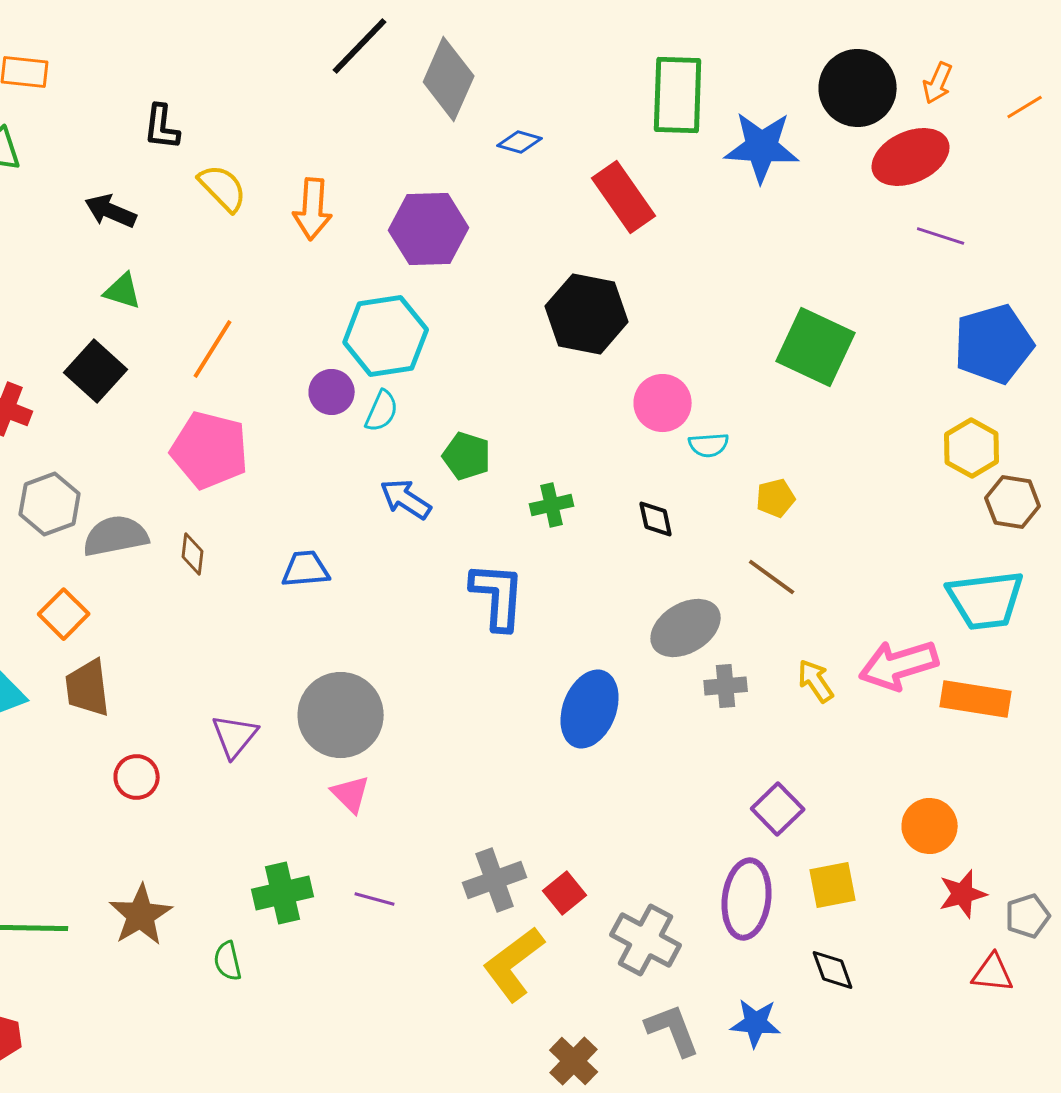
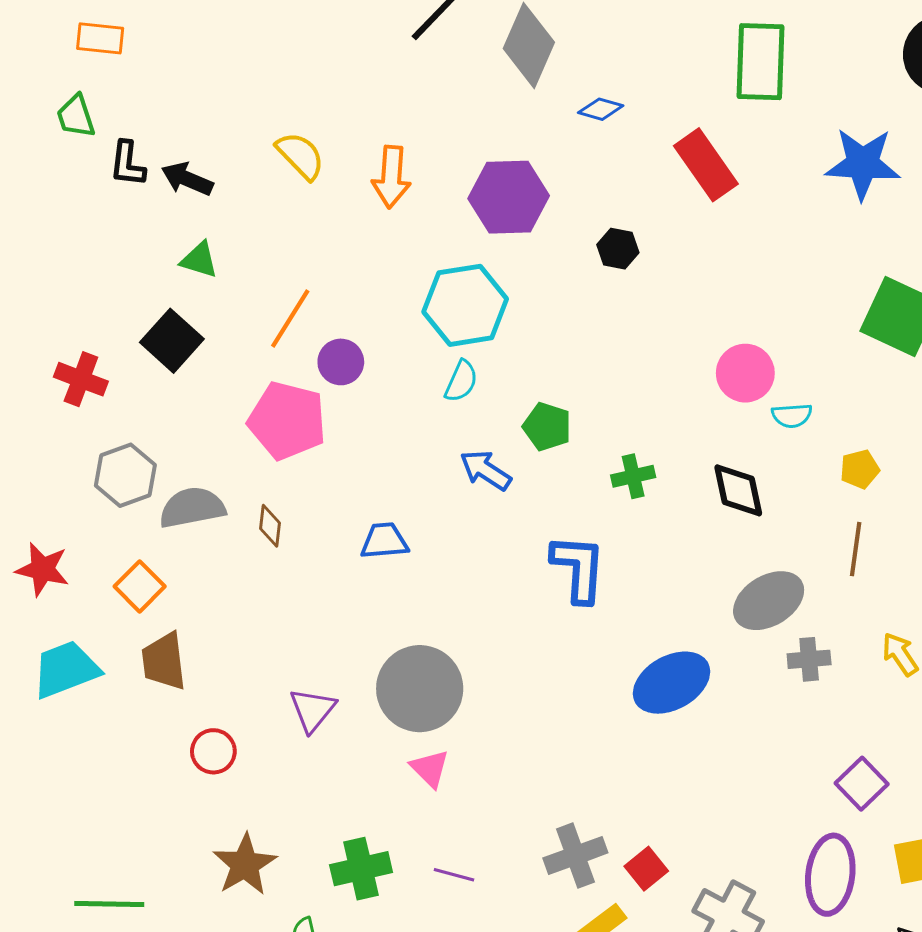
black L-shape: (162, 127) -> (127, 164), moved
blue star: (762, 147) -> (863, 164), moved
black hexagon: (587, 314) -> (618, 249), moved, size x0.5
purple circle: (332, 392) -> (341, 362), moved
black diamond: (656, 519) -> (738, 490), size x1.5
brown line: (772, 577) -> (856, 549), turned 62
blue ellipse: (590, 709) -> (672, 683), turned 40
brown star: (141, 915) -> (245, 865), moved

